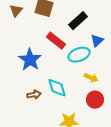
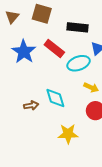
black rectangle: (78, 21) -> (77, 27), turned 48
blue star: (30, 60) -> (24, 52), moved

